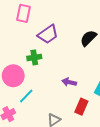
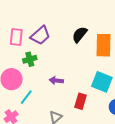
pink rectangle: (24, 13) -> (16, 37), moved
purple arrow: (69, 82) -> (56, 81), moved

